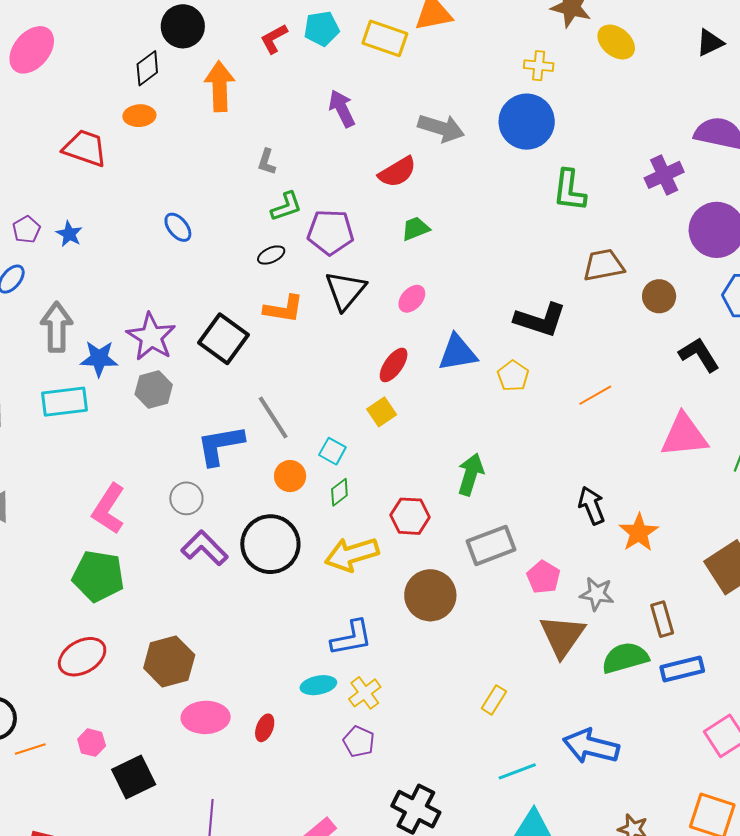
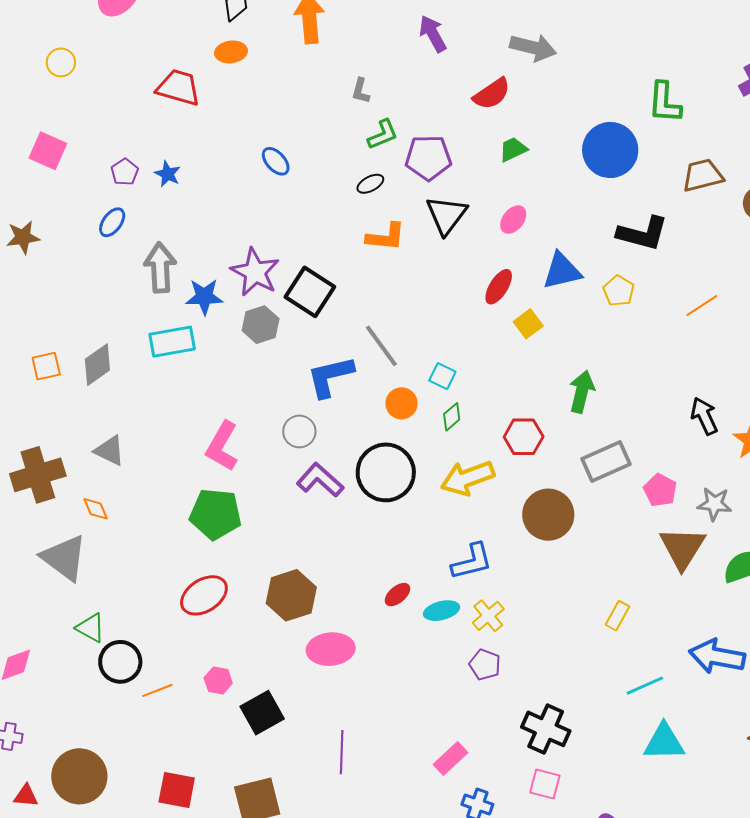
blue circle: (527, 122) -> (610, 150), moved
black square: (223, 339) -> (310, 292), moved
yellow square: (382, 412) -> (528, 324), moved
red ellipse: (265, 728) -> (397, 595), moved, turned 32

